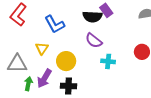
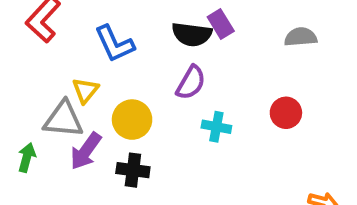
purple semicircle: (94, 41) -> (191, 83), turned -102
gray triangle: (17, 64) -> (63, 119), moved
green arrow: (28, 84) -> (27, 158), moved

